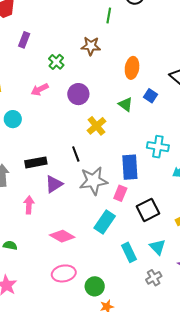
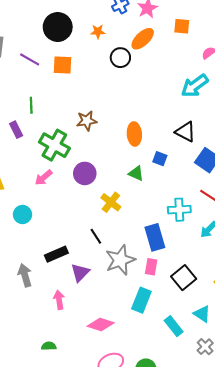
green line: (109, 16) -> (31, 105), moved
purple rectangle: (24, 40) -> (16, 130), turned -35
green cross: (56, 62) -> (54, 145), size x1.8

